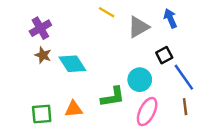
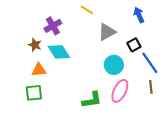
gray triangle: (138, 27) -> (107, 32), moved
purple cross: (40, 28) -> (53, 26), moved
green L-shape: (113, 97) -> (92, 100), moved
orange triangle: (74, 109) -> (39, 70), moved

